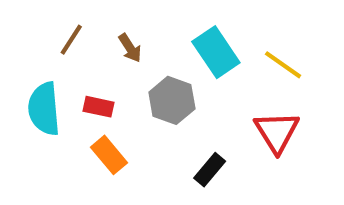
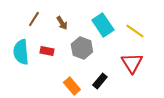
orange rectangle: (109, 155) -> (72, 86), moved

